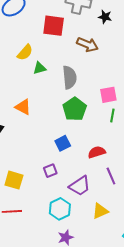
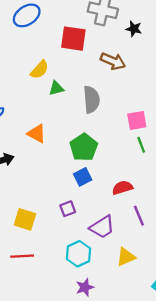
green pentagon: (75, 109) -> (84, 147), moved
green line: (112, 116) -> (141, 145), turned -32

